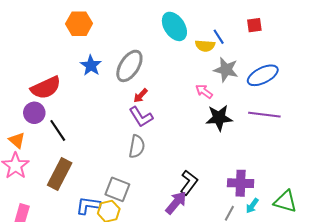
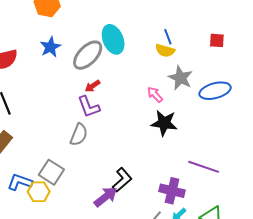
cyan ellipse: (174, 26) -> (113, 39), moved
blue line: (219, 37) -> (168, 37), moved
purple line: (264, 115) -> (204, 167), moved

